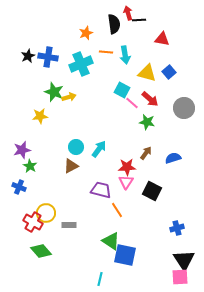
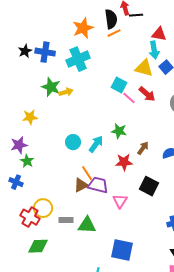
orange star: (86, 33) -> (83, 28), size x1.5
orange line: (106, 52) -> (114, 33), moved, turned -32
cyan arrow: (125, 55) -> (154, 50), moved
yellow star: (40, 116) -> (30, 117), moved
green star: (147, 122) -> (119, 131), moved
brown triangle: (71, 166) -> (81, 185), moved
pink triangle: (126, 182) -> (120, 201), moved
orange line: (117, 210) -> (87, 173), moved
green triangle: (111, 241) -> (87, 225), moved, turned -30
green diamond: (41, 251) -> (38, 246), turned -50

